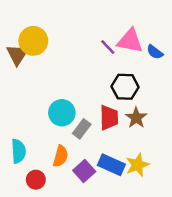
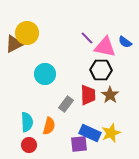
pink triangle: (130, 41) -> (105, 47), moved
brown triangle: (17, 55) -> (14, 44), turned 30
cyan circle: (62, 113) -> (45, 74), moved
cyan semicircle: (18, 151) -> (27, 122), moved
purple square: (84, 171) -> (79, 144), moved, turned 36

